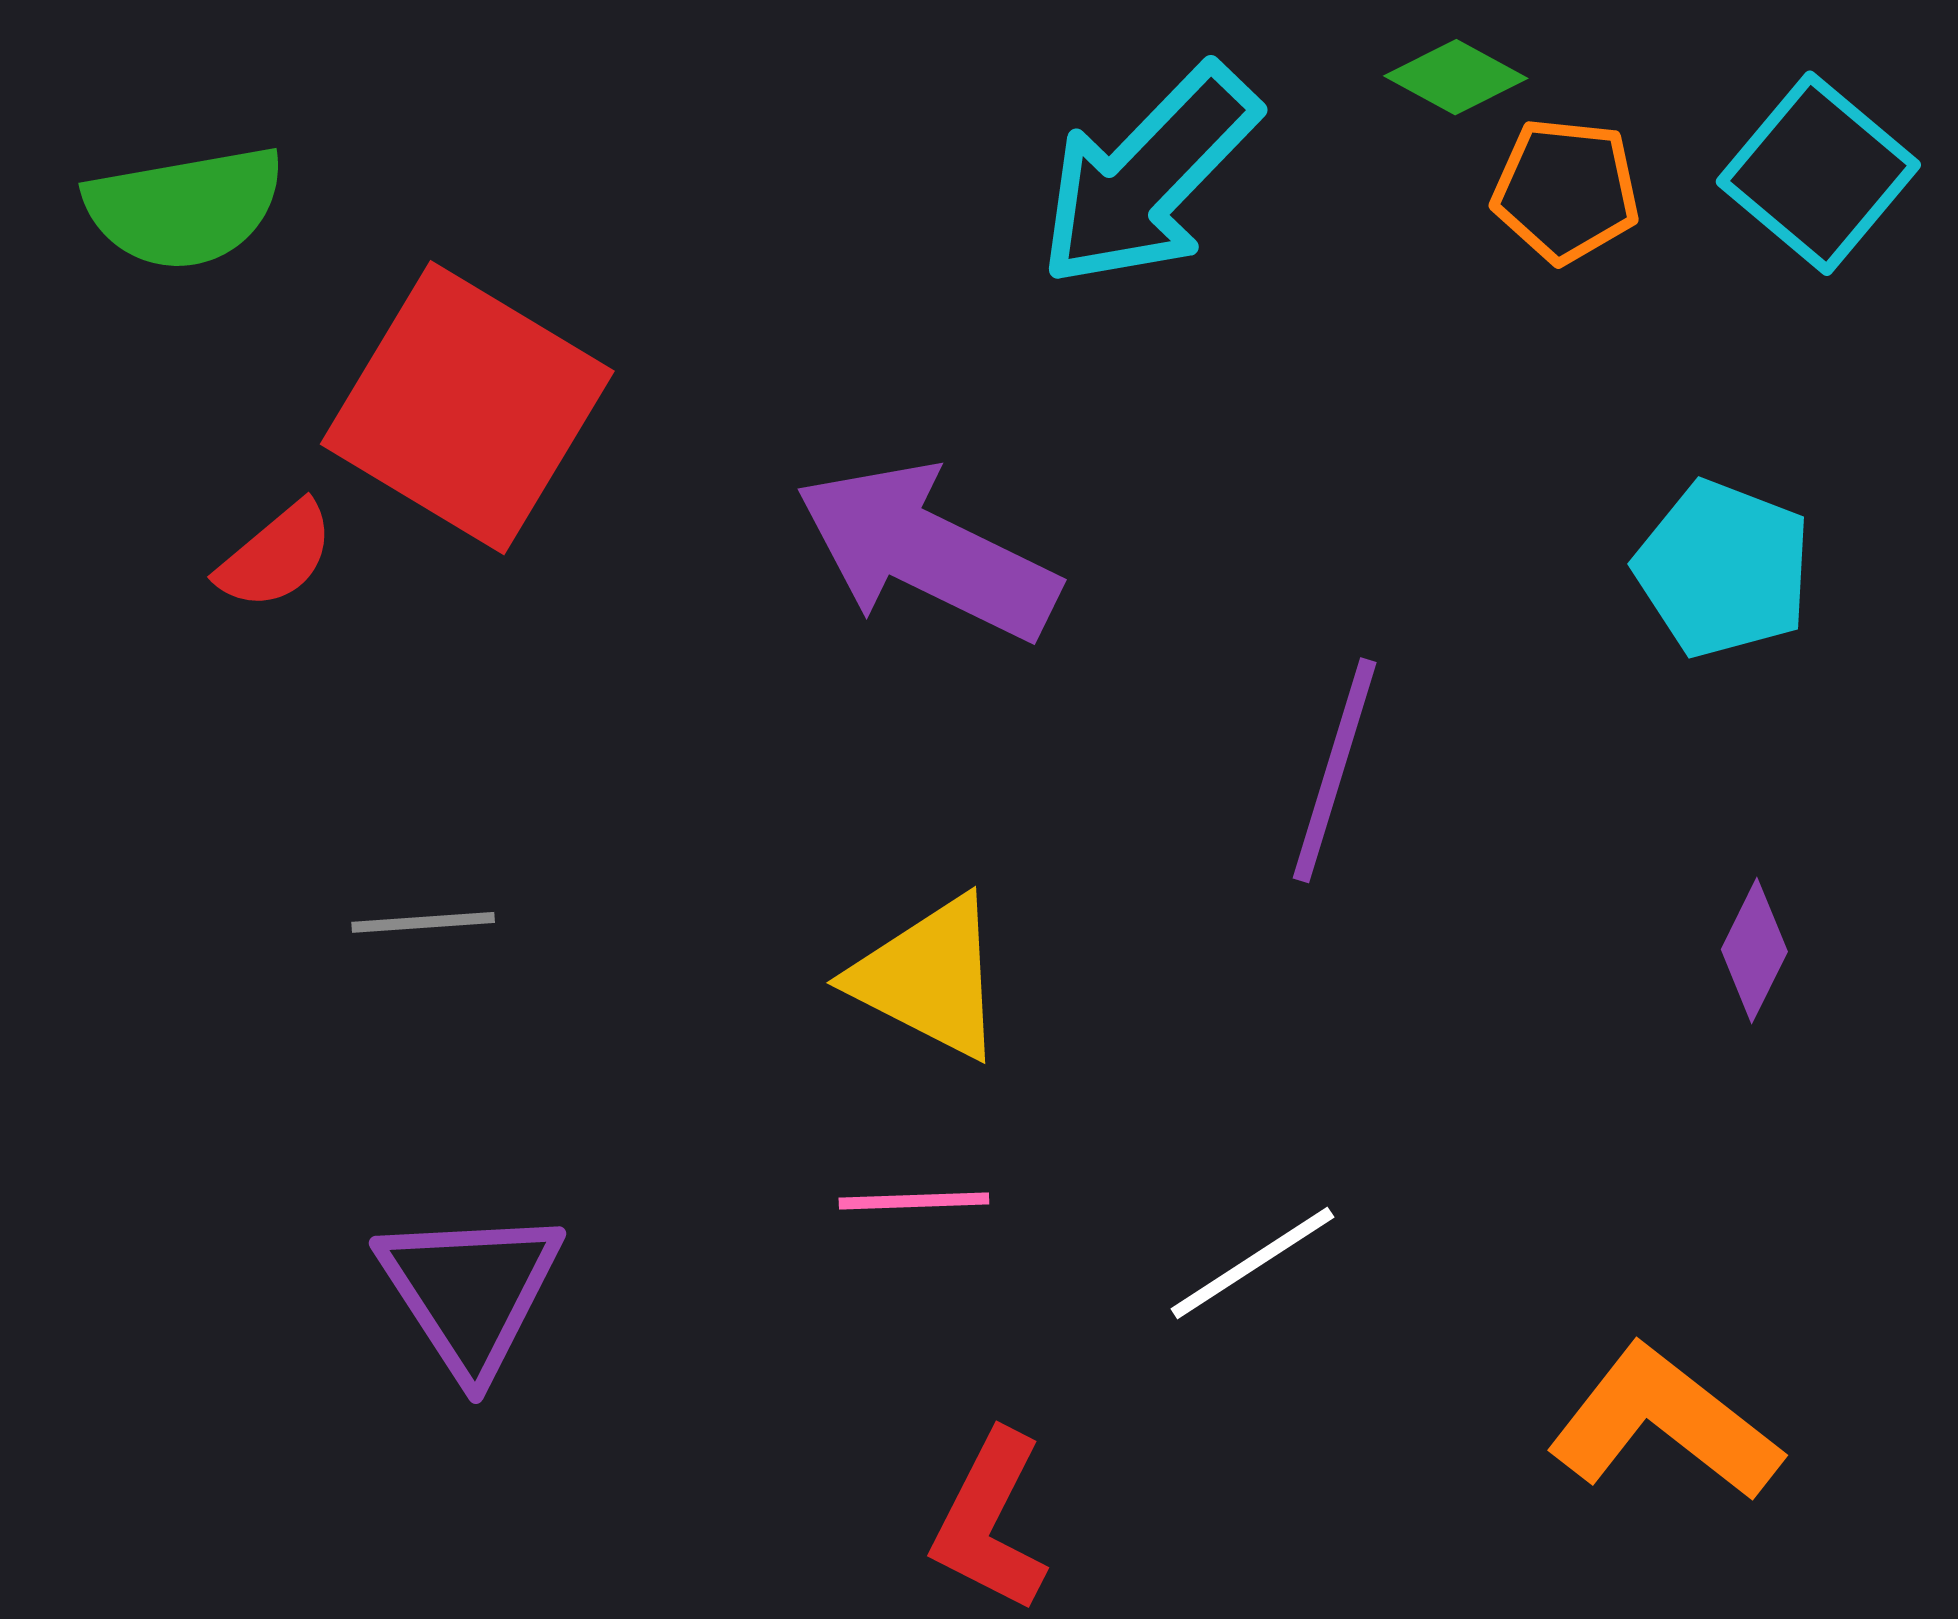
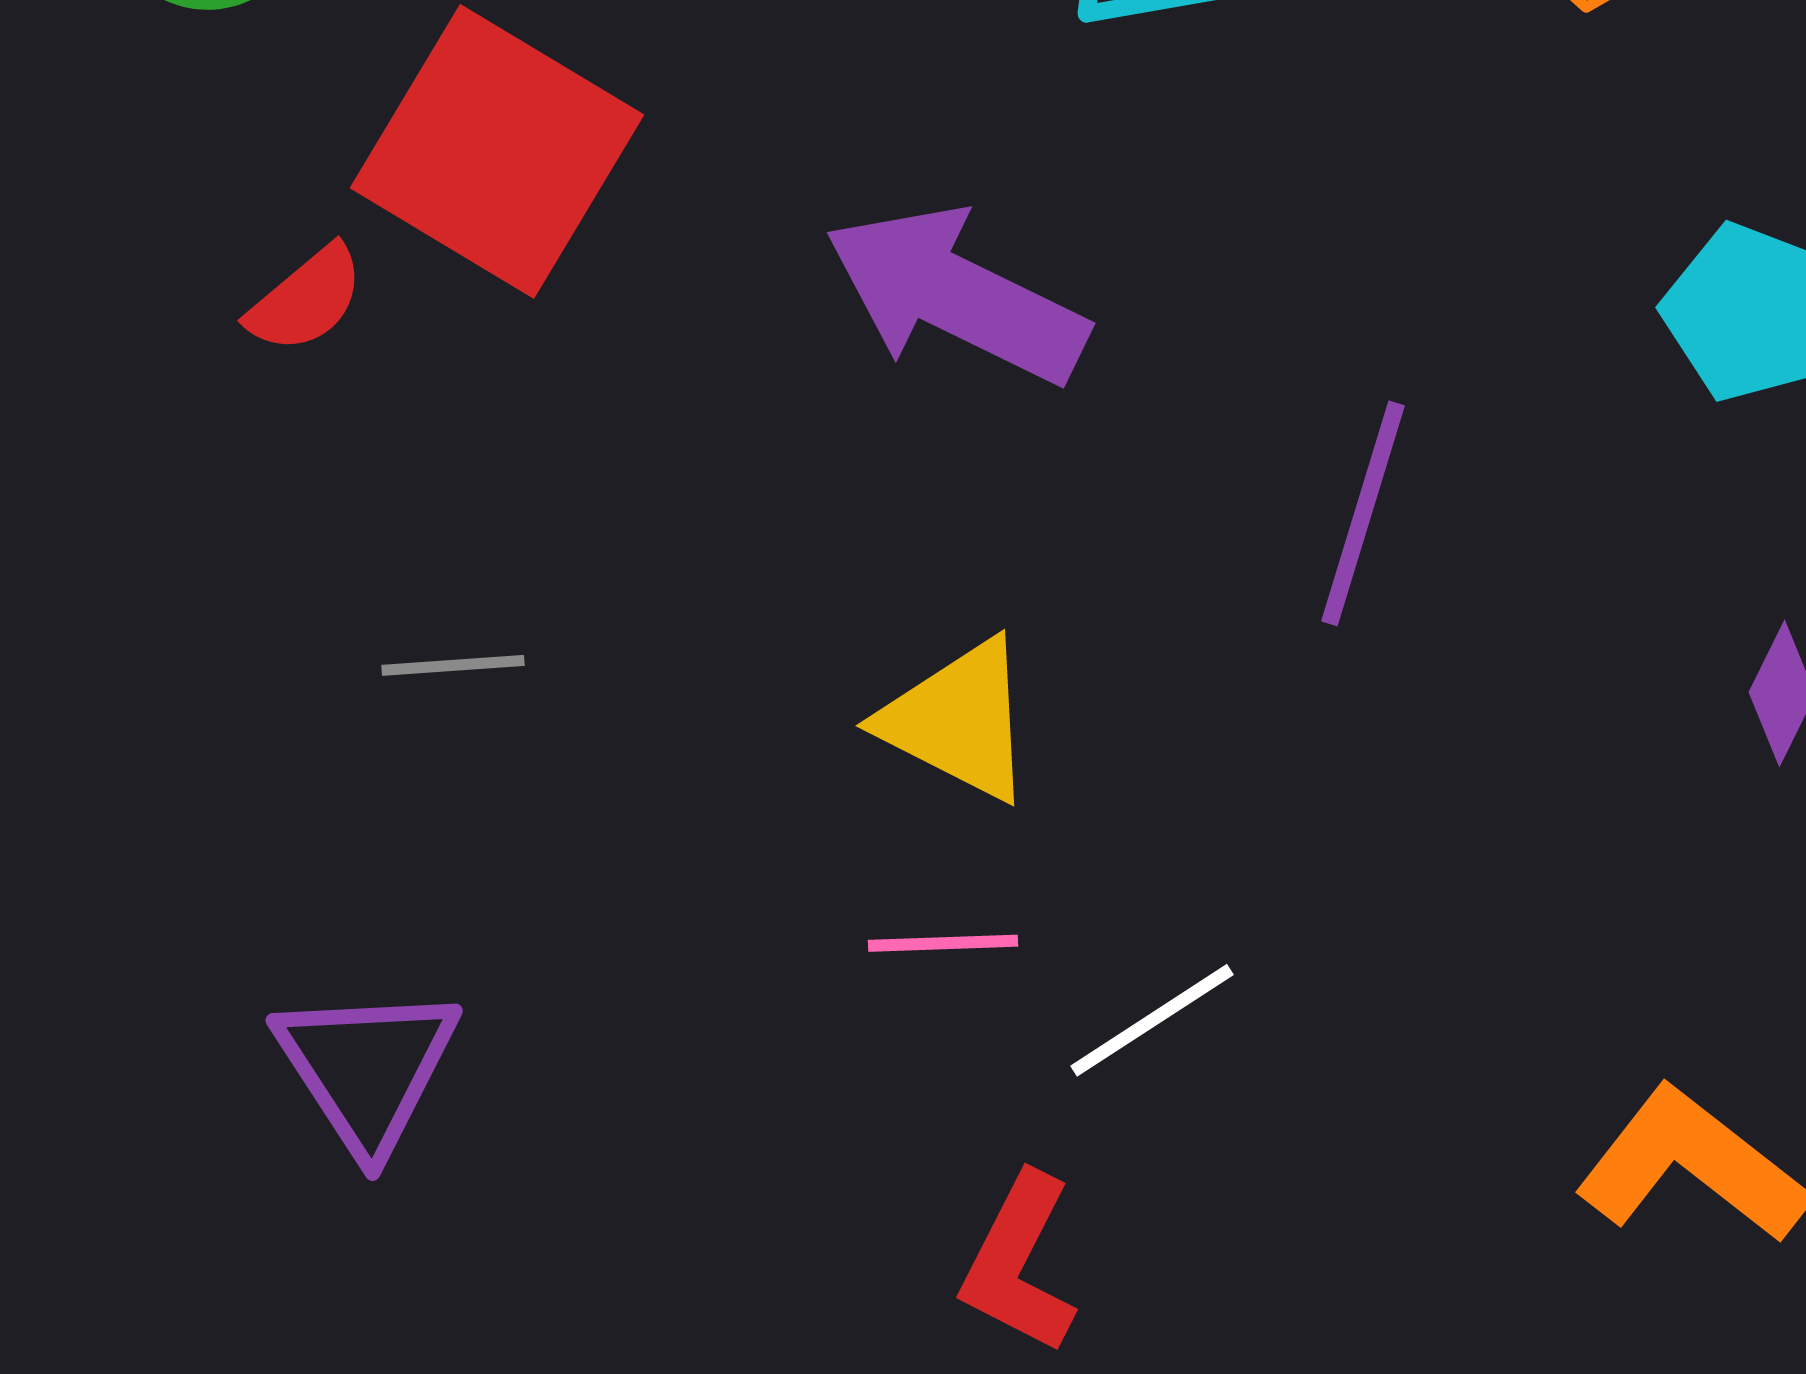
white line: (1252, 1263) -> (1152, 1020), moved
purple triangle: (470, 1291) -> (367, 1068), moved

